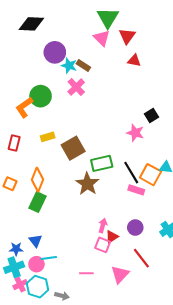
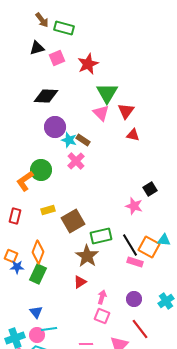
black diamond: (31, 24) -> (46, 96), moved
red triangle: (112, 237) -> (80, 282), moved
blue star: (16, 249) -> (17, 267), moved

